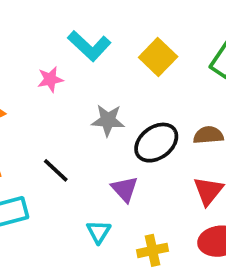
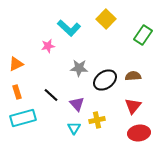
yellow square: (158, 57) -> (106, 19), moved
purple triangle: (125, 189) -> (77, 104), moved
yellow cross: (153, 250) -> (97, 120), moved

